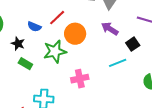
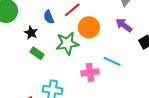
blue semicircle: (34, 27) -> (49, 17), turned 40
cyan line: (118, 63) -> (112, 61), moved, turned 42

